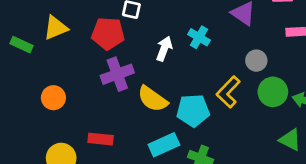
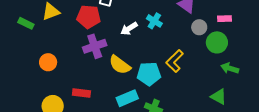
white arrow: (164, 49) -> (129, 29), turned -144
gray circle: (256, 61) -> (199, 27), moved
green circle: (273, 92) -> (217, 42), moved

